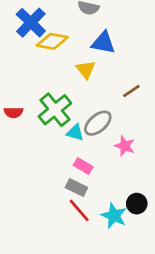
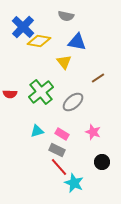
cyan triangle: (75, 133) -> (37, 131), moved, turned -32
pink star: (125, 146) -> (93, 132), moved
cyan star: (114, 216) -> (74, 183), moved

